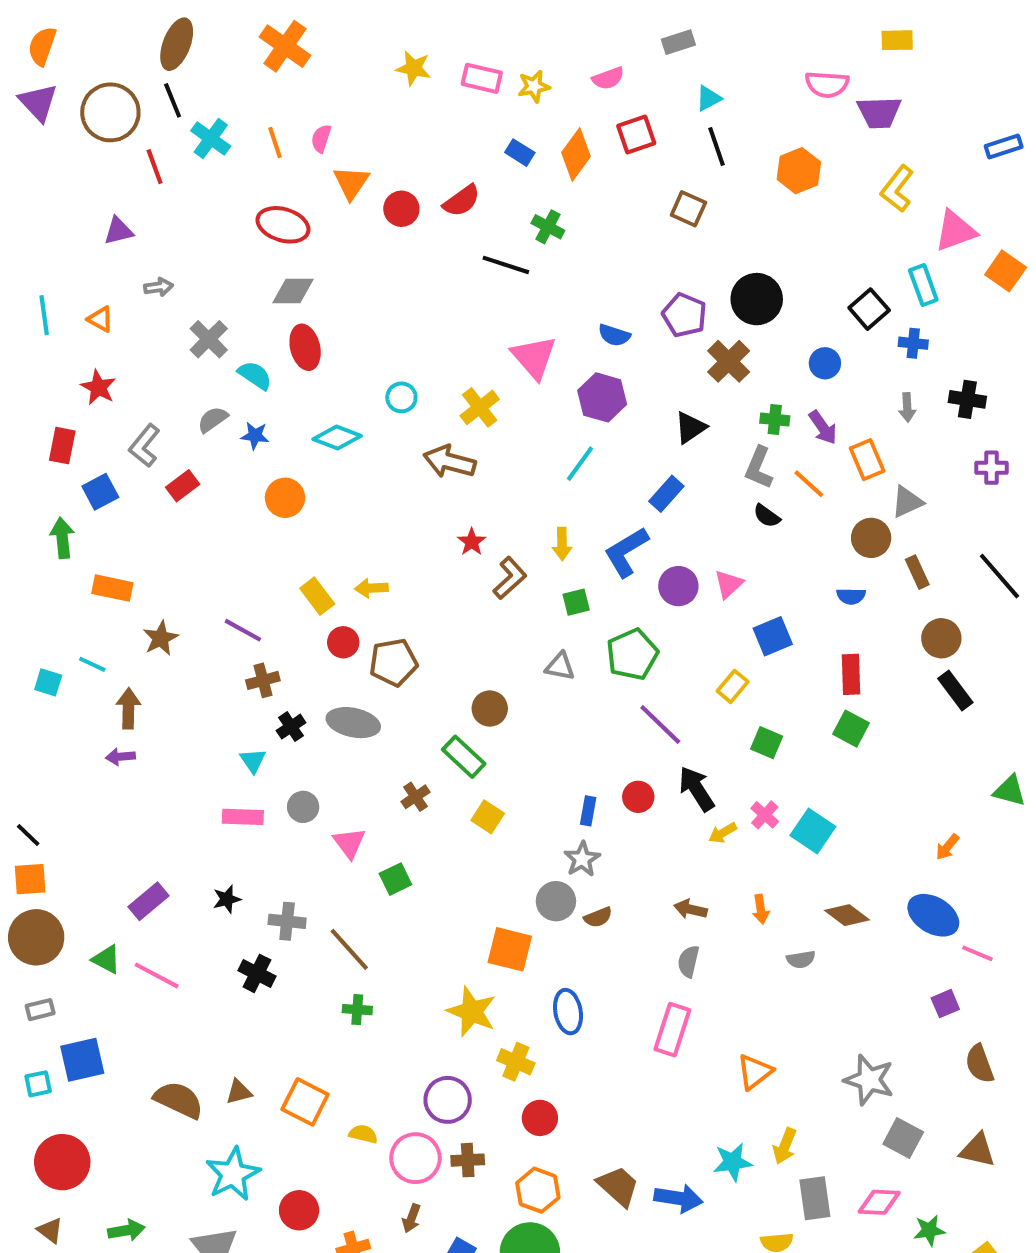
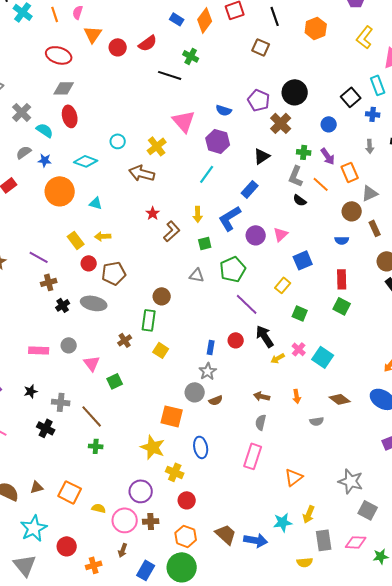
orange circle: (285, 498) -> (60, 191), size x1.5
green rectangle: (464, 757) -> (149, 320), turned 55
cyan triangle: (253, 761) -> (96, 203), moved, turned -40

